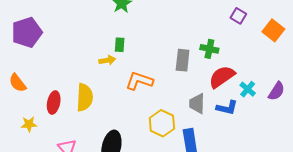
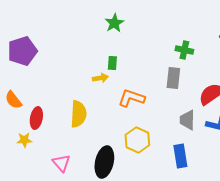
green cross: (209, 49) -> (184, 50), moved
red ellipse: (54, 103) -> (36, 118), moved
yellow hexagon: (162, 123) -> (137, 140), moved

